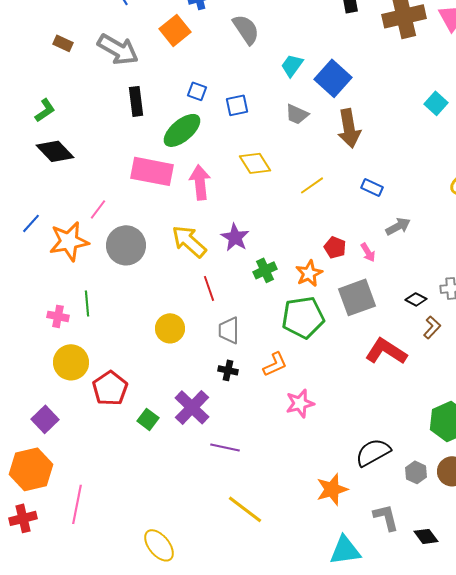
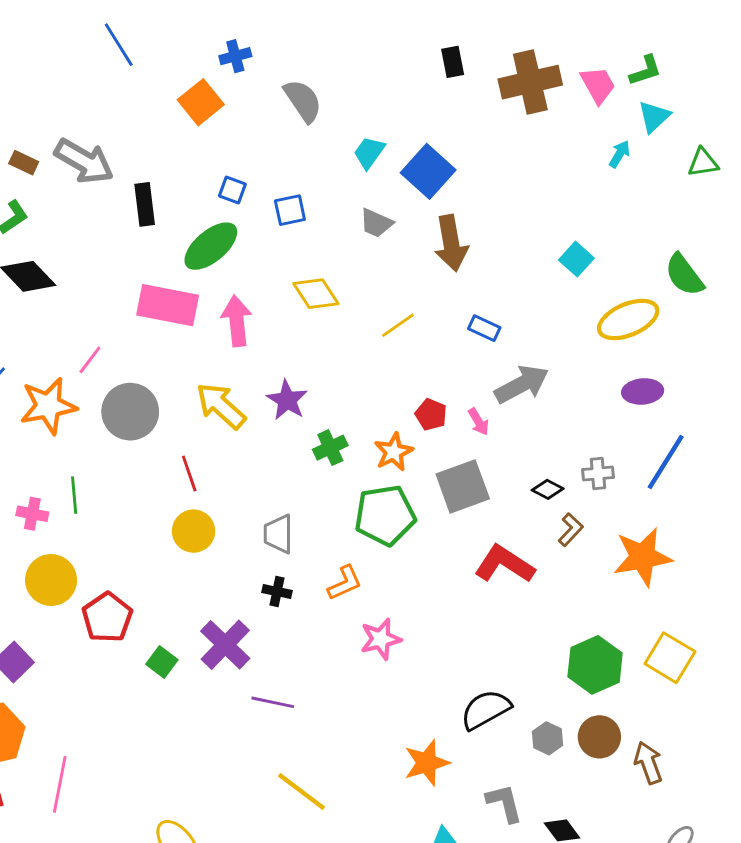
brown rectangle: (63, 43) -> (24, 163), moved
gray arrow: (118, 49) -> (84, 161), moved
cyan square: (436, 103) -> (576, 259), moved
gray arrow: (398, 226) -> (522, 384), size x1.5
red line: (209, 288) -> (189, 473), moved

